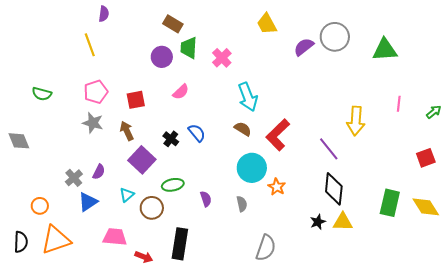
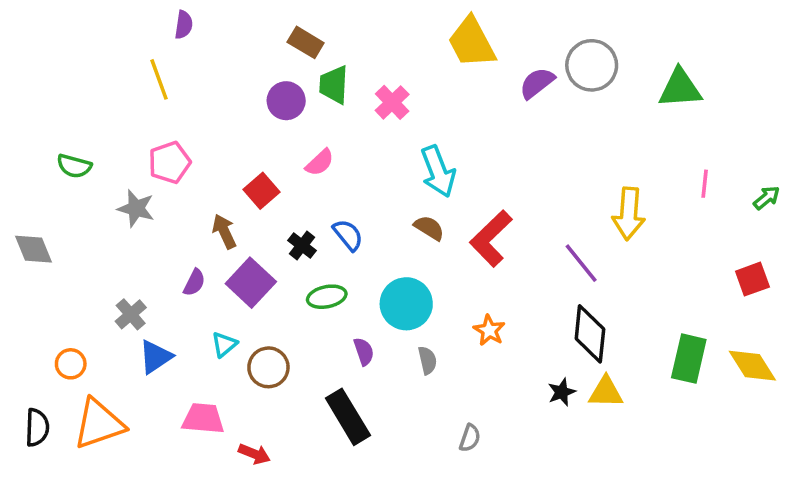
yellow trapezoid: (267, 24) -> (472, 42), size x1.4
red square: (136, 100) -> (261, 191), moved, turned -30
gray star: (93, 123) -> (136, 208), moved
cyan circle: (252, 168) -> (406, 304), moved
purple semicircle: (99, 172) -> (194, 283), moved
green ellipse: (173, 185) -> (327, 297), moved
black rectangle: (180, 244) -> (348, 417), moved, turned -40
gray semicircle: (266, 248) -> (470, 438), size x0.6

